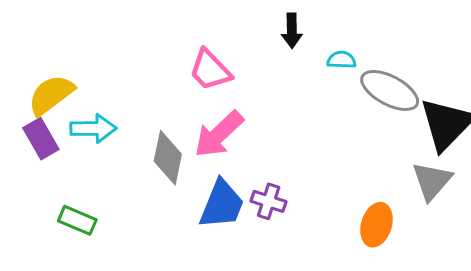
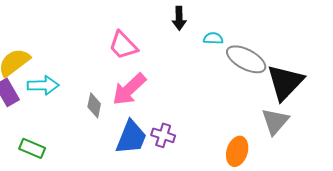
gray diamond: (168, 158) -> (94, 105), size x0.7

